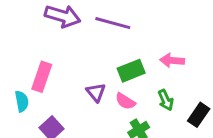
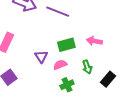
pink semicircle: (125, 101) -> (60, 65), turned 120

